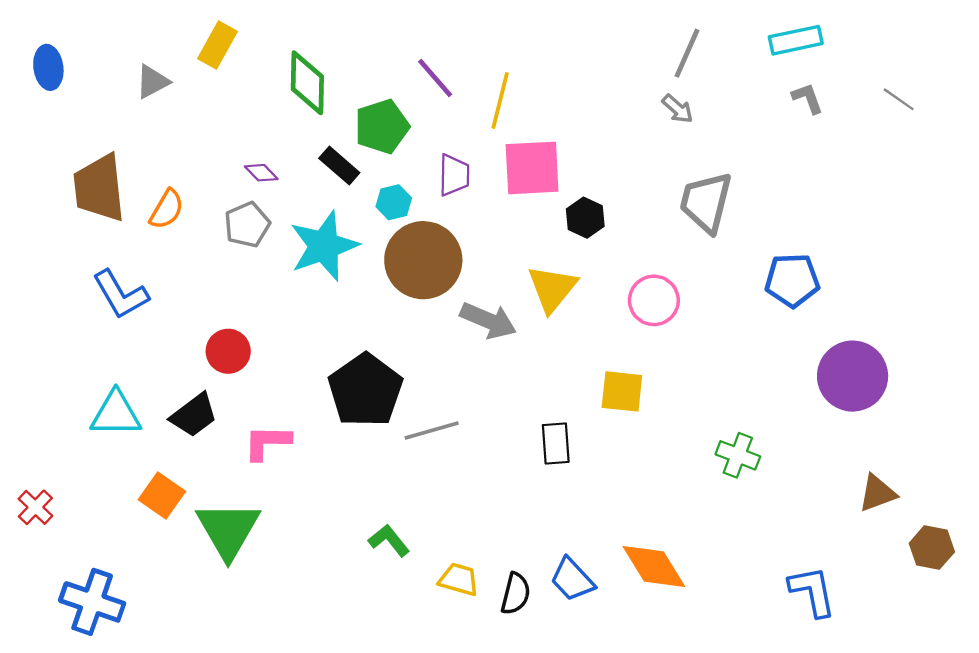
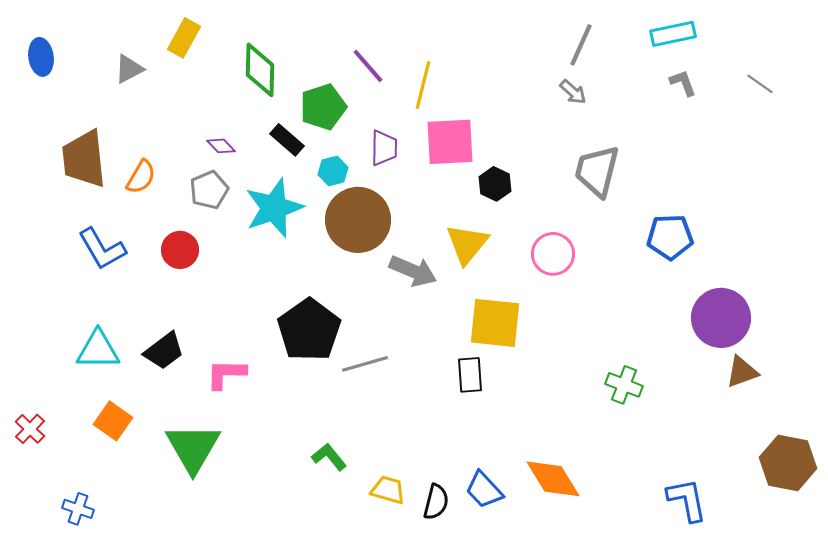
red circle: (228, 351) -> (180, 250), moved
yellow square: (622, 391) -> (495, 323), moved, size x1.4
brown triangle: (877, 493) -> (742, 372), moved
orange square: (162, 496) -> (113, 421), moved
brown hexagon: (932, 548) -> (788, 463), size x1.5
blue cross: (92, 602) -> (78, 509), size x0.6

